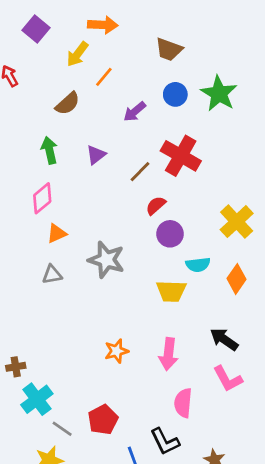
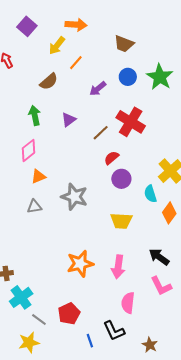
cyan semicircle: (198, 265) -> (150, 194), moved, turned 78
orange star: (116, 351) -> (80, 264), size x1.5

